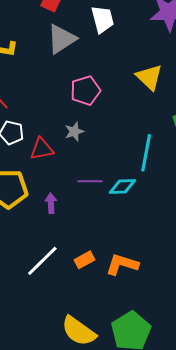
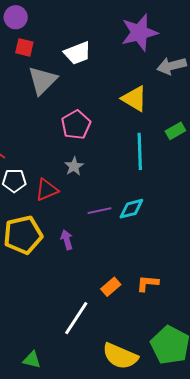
white trapezoid: (103, 19) -> (77, 53), turned 96
cyan line: (146, 153) -> (140, 151), moved
white line: (42, 261) -> (76, 318), moved
orange L-shape: (122, 264) -> (148, 283), size x0.7

